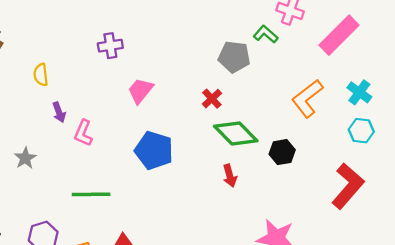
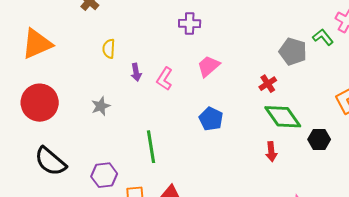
yellow semicircle: (41, 75) -> (109, 49), moved
pink L-shape: (83, 133) -> (165, 79), moved
blue pentagon: (154, 150) -> (211, 119), size x0.7
green line: (91, 194) -> (151, 147), turned 72

